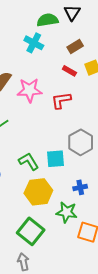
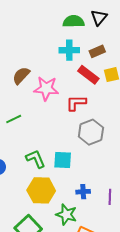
cyan cross: (34, 43) -> (69, 50), moved, turned -36
red rectangle: (69, 71) -> (88, 75), size x1.5
gray hexagon: (81, 142) -> (91, 132), moved

